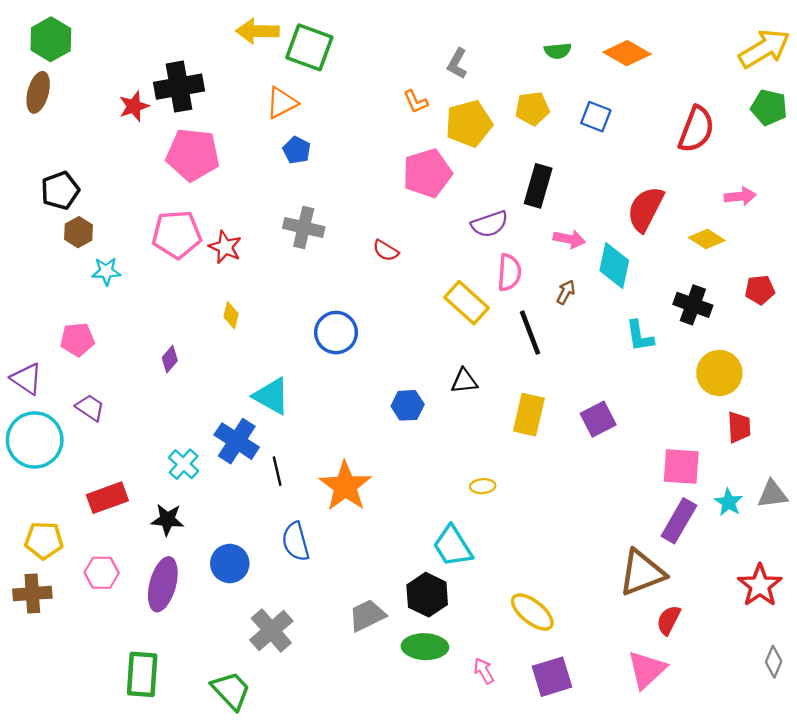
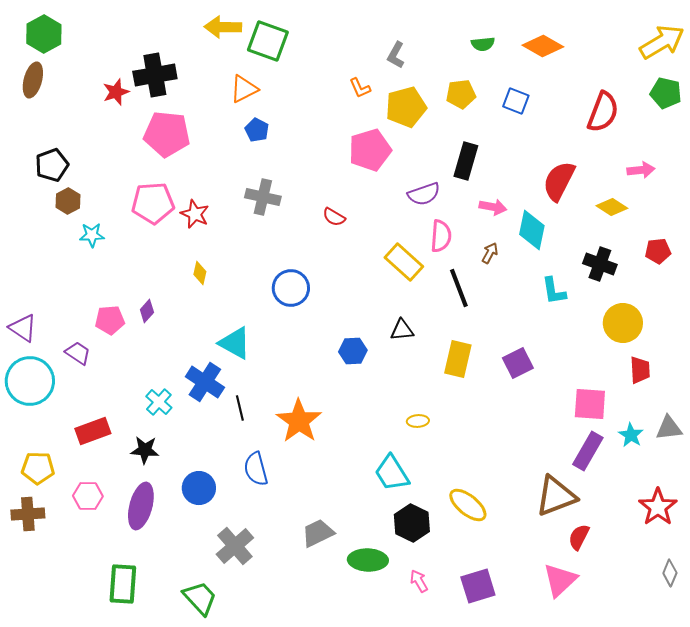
pink pentagon: (77, 339) -> (110, 320), moved
black hexagon: (427, 595) -> (412, 523), moved
yellow ellipse: (532, 612) -> (468, 505), moved

